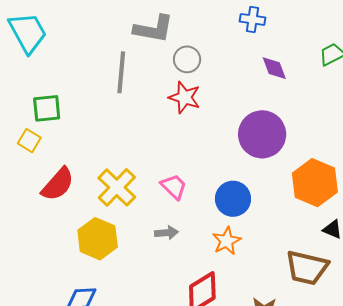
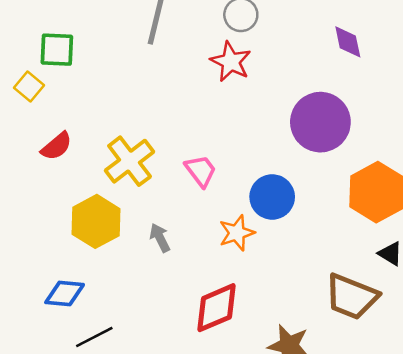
red semicircle: (58, 184) -> (57, 146), size x0.7
gray arrow: (166, 233) -> (160, 238), moved, turned -120
orange star: (227, 241) -> (237, 233), moved

